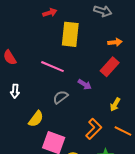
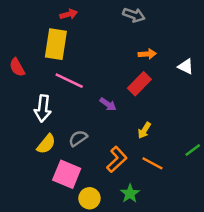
yellow rectangle: (70, 34) -> (56, 44), moved
white arrow: (15, 91) -> (43, 108), moved, size x1.5
gray semicircle: (61, 97) -> (78, 138), moved

